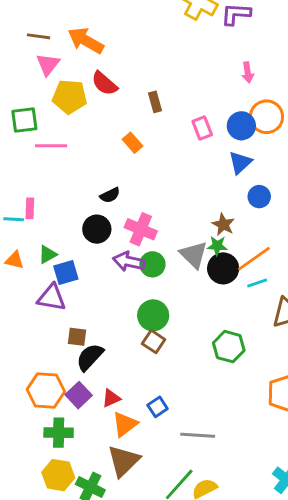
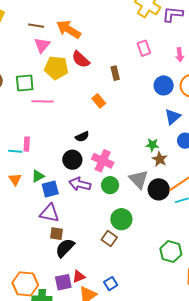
blue circle: (241, 126) -> (164, 85), moved
pink rectangle: (202, 128) -> (144, 48), moved
green star: (217, 246) -> (152, 145), moved
orange triangle: (15, 260) -> (15, 179), turned 40
purple arrow: (129, 262) -> (80, 184), moved
purple triangle: (52, 298) -> (49, 213), moved
green circle: (153, 315) -> (121, 219), moved
green hexagon: (229, 347) -> (171, 252), moved
orange hexagon: (46, 390) -> (25, 284), moved
purple square: (79, 395) -> (63, 282), moved, turned 30

